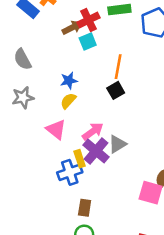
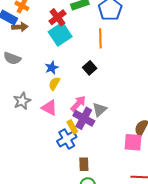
brown arrow: (72, 28) -> (20, 27), moved, turned 35
cyan square: (88, 42) -> (60, 34), size x1.6
gray semicircle: (23, 59) -> (12, 58), turned -30
orange line: (118, 67) -> (100, 38), moved
gray star: (23, 98) -> (22, 101), moved

